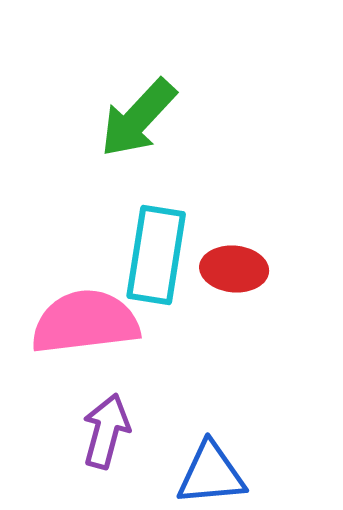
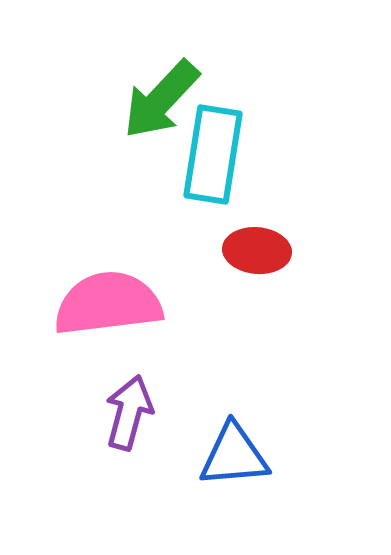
cyan rectangle: (156, 255) -> (213, 155), moved

